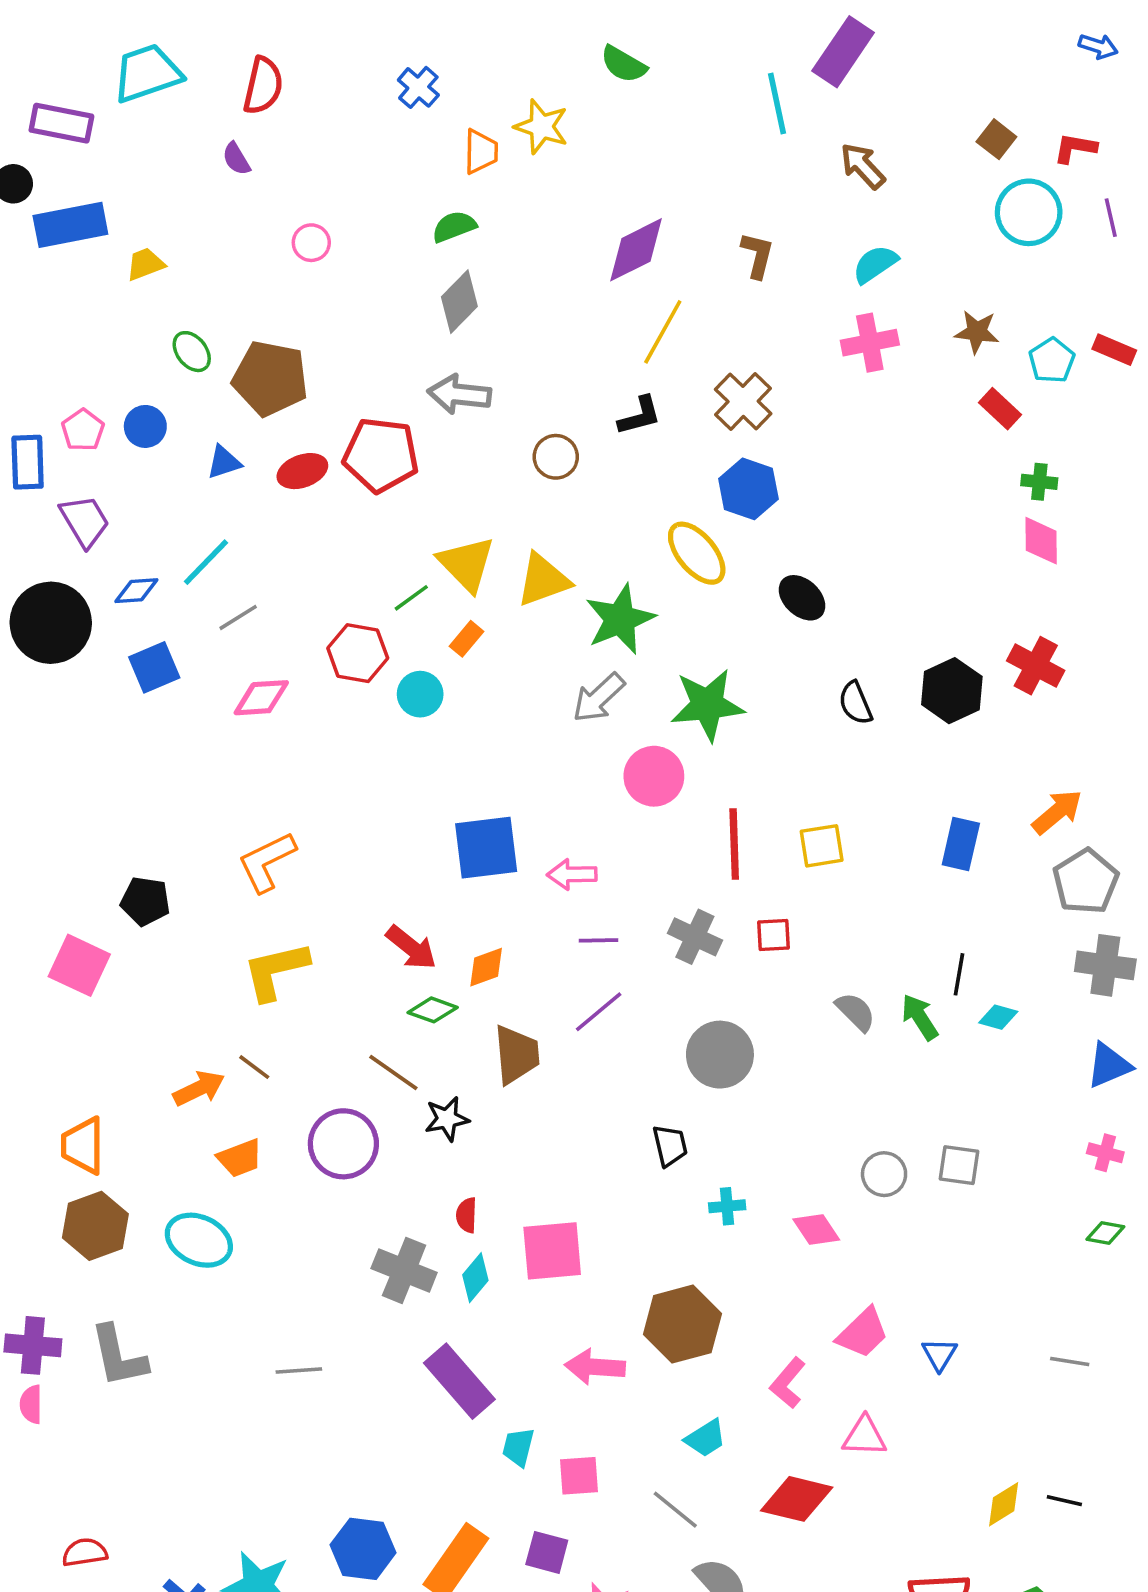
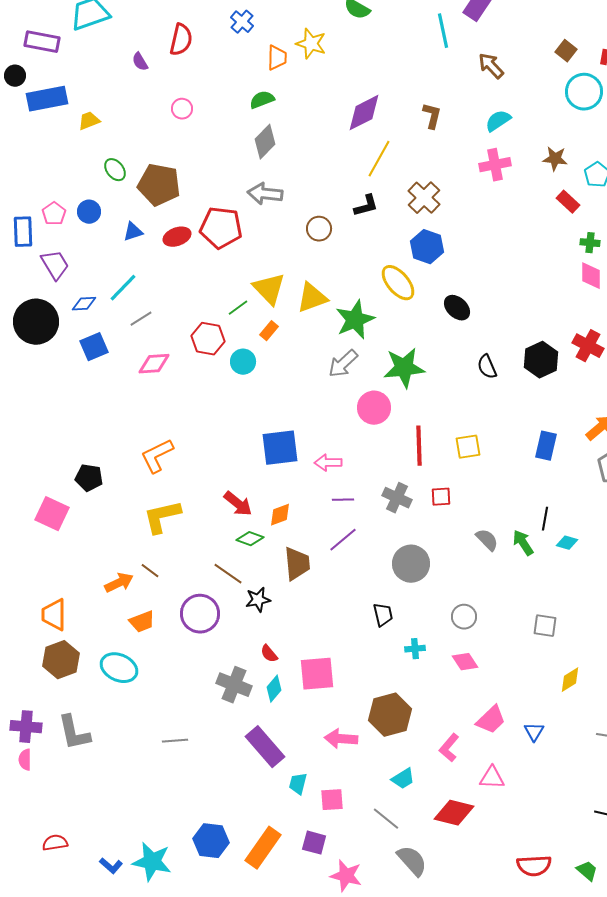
red semicircle: (263, 86) -> (181, 40), moved
gray circle: (884, 1174) -> (464, 617), moved
red semicircle: (467, 1215) -> (269, 654), turned -42
yellow diamond: (1004, 1504) -> (570, 680), moved

